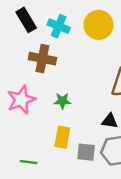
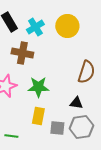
cyan cross: (59, 26) -> (35, 27), turned 36
green star: (62, 101) -> (38, 87), size x1.5

